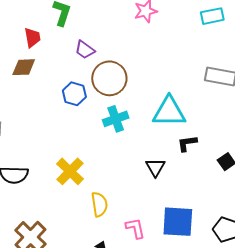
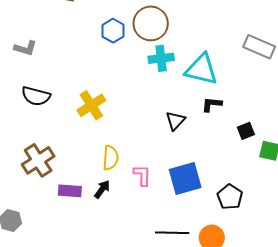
cyan cross: (116, 119) -> (161, 58), moved
yellow semicircle: (99, 204) -> (110, 158), moved
blue square: (178, 222) -> (185, 178), turned -32

